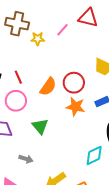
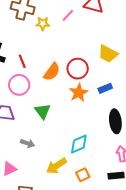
orange star: (76, 107) -> (79, 93), turned 30
cyan diamond: (94, 155) -> (79, 144), moved

